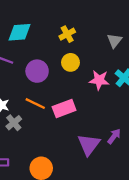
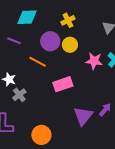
purple circle: (37, 71) -> (50, 41), moved
orange line: (35, 104) -> (38, 62), moved

